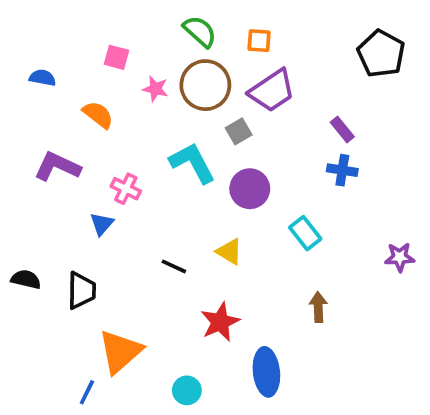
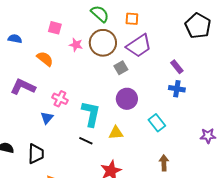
cyan L-shape: (192, 163) -> (91, 114), moved, turned 40
yellow triangle: (229, 252) -> (116, 133), turned -35

